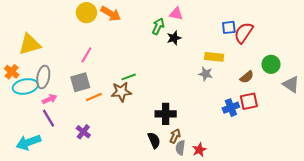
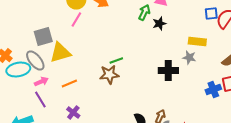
yellow triangle: (30, 44) -> (60, 52), moved
pink line: (86, 55) -> (76, 20), moved
gray ellipse: (43, 77) -> (35, 60), turned -50
gray square: (80, 82) -> (43, 36), moved
orange line: (94, 97) -> (69, 84), moved
black cross: (166, 114) -> (168, 70), moved

